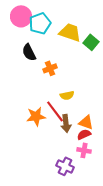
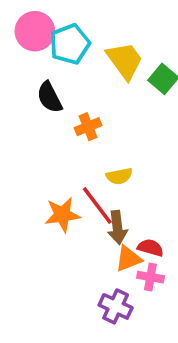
yellow trapezoid: (70, 32) -> (125, 61), turned 35
orange triangle: (86, 122) -> (128, 259), moved, turned -42
red semicircle: (84, 134) -> (150, 248), turned 40

